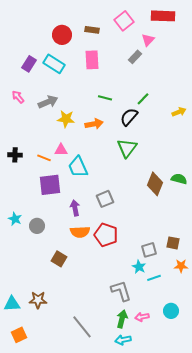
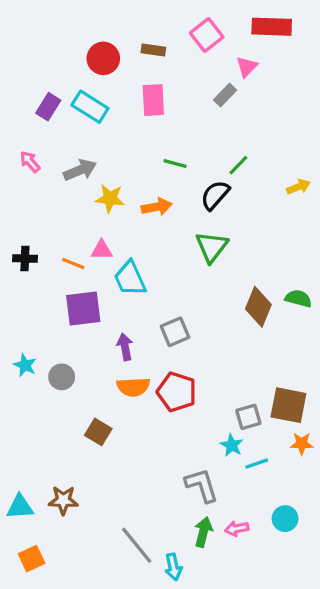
brown square: (173, 243) -> (288, 405), size x1.6
cyan arrow: (123, 340) -> (173, 567), moved, turned -91

